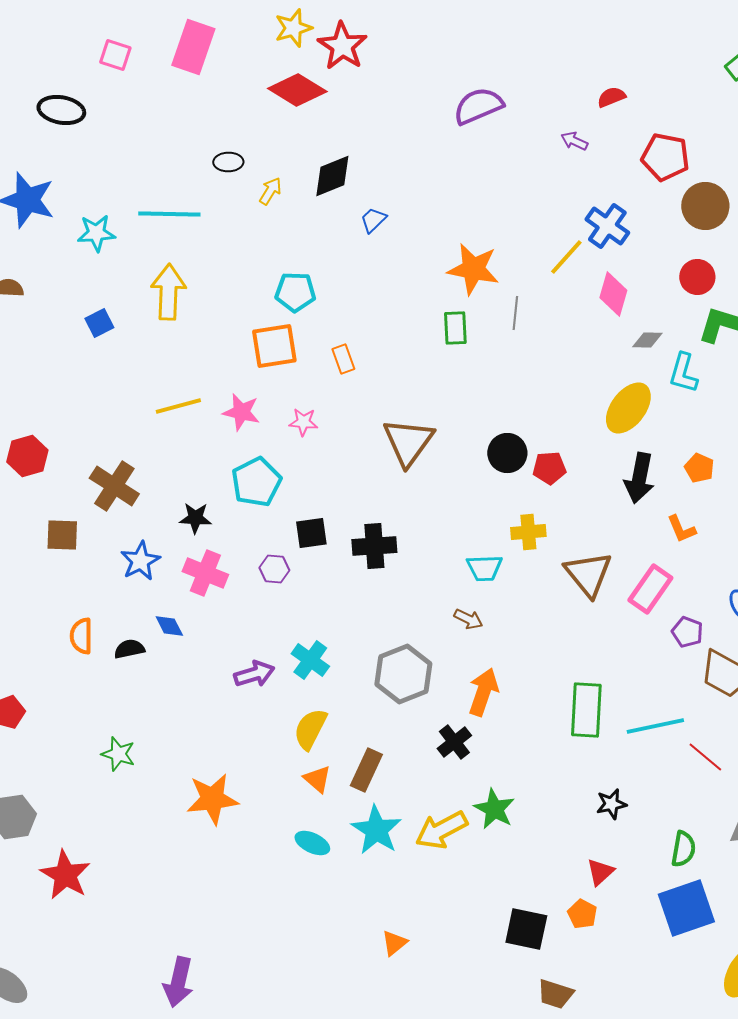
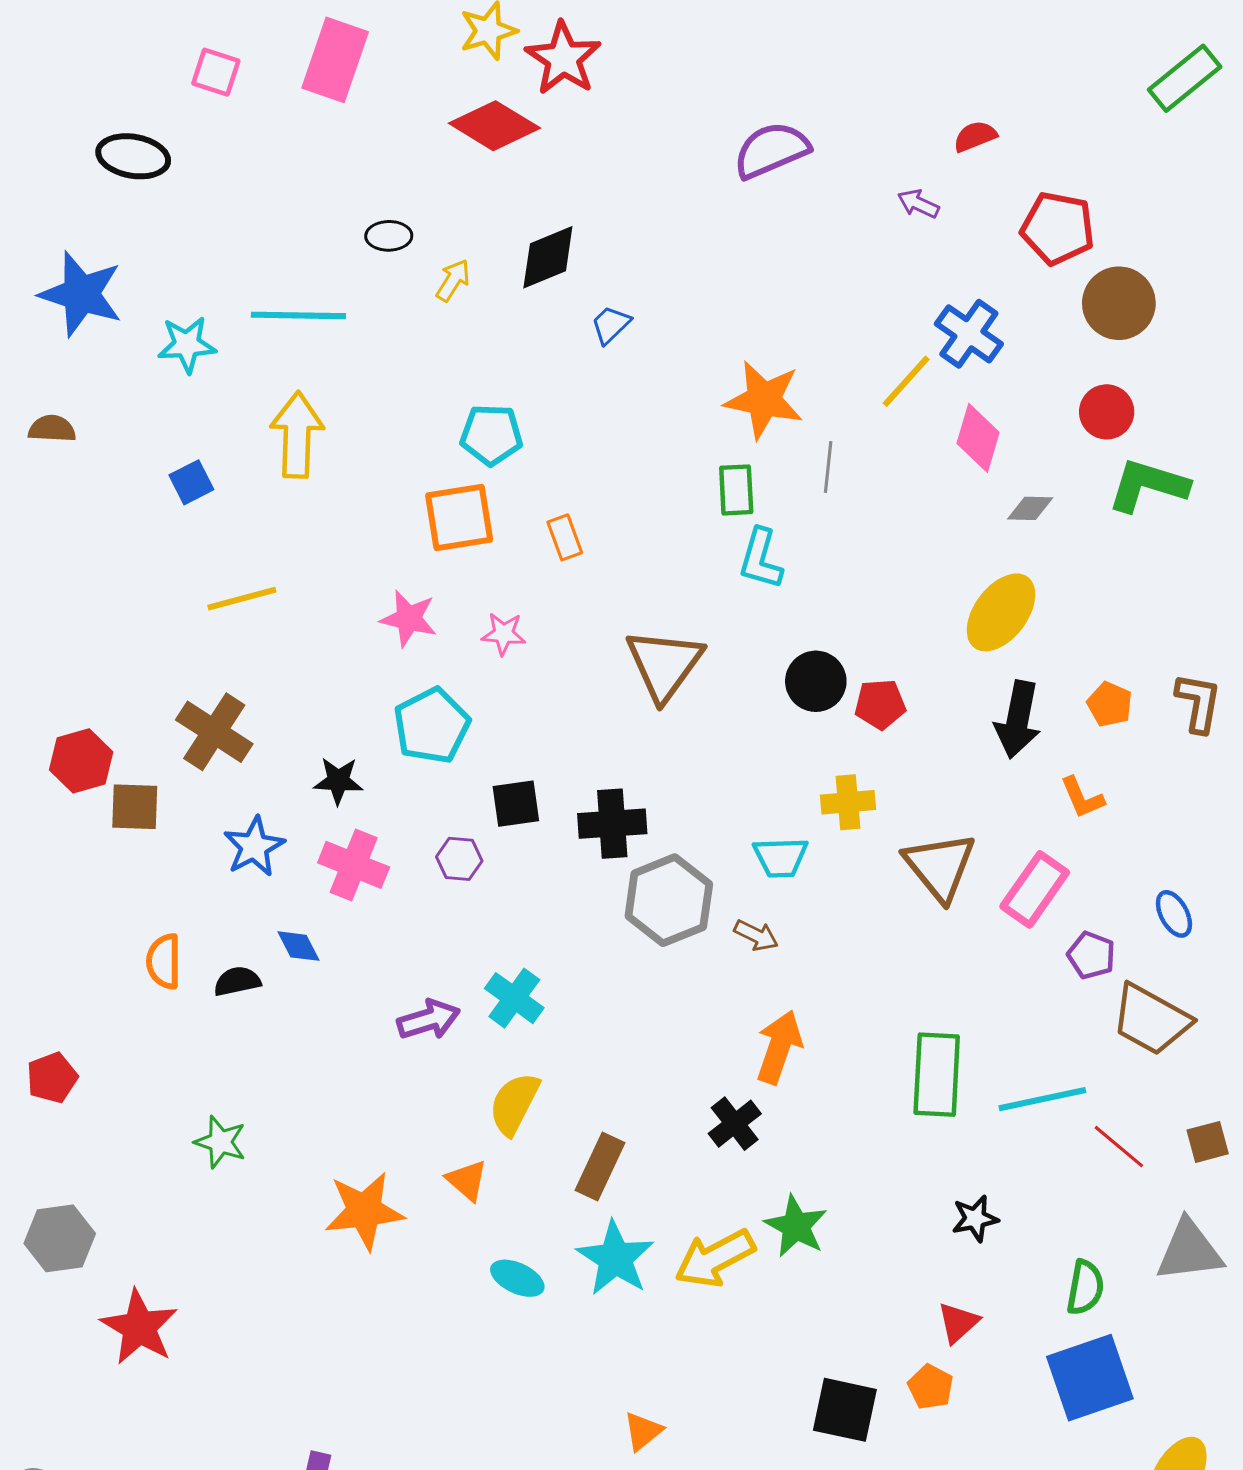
cyan L-shape: (683, 373) -> (761, 559), moved
yellow line: (178, 406) -> (242, 599), moved
red hexagon: (27, 456) -> (81, 761), moved
gray hexagon: (403, 674) -> (669, 900), moved
orange triangle: (317, 779) -> (467, 1180), moved

